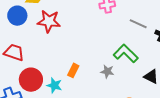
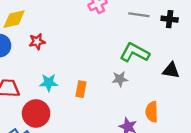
red star: (49, 21) -> (37, 42), size x0.6
cyan star: (54, 85) -> (49, 83), moved

